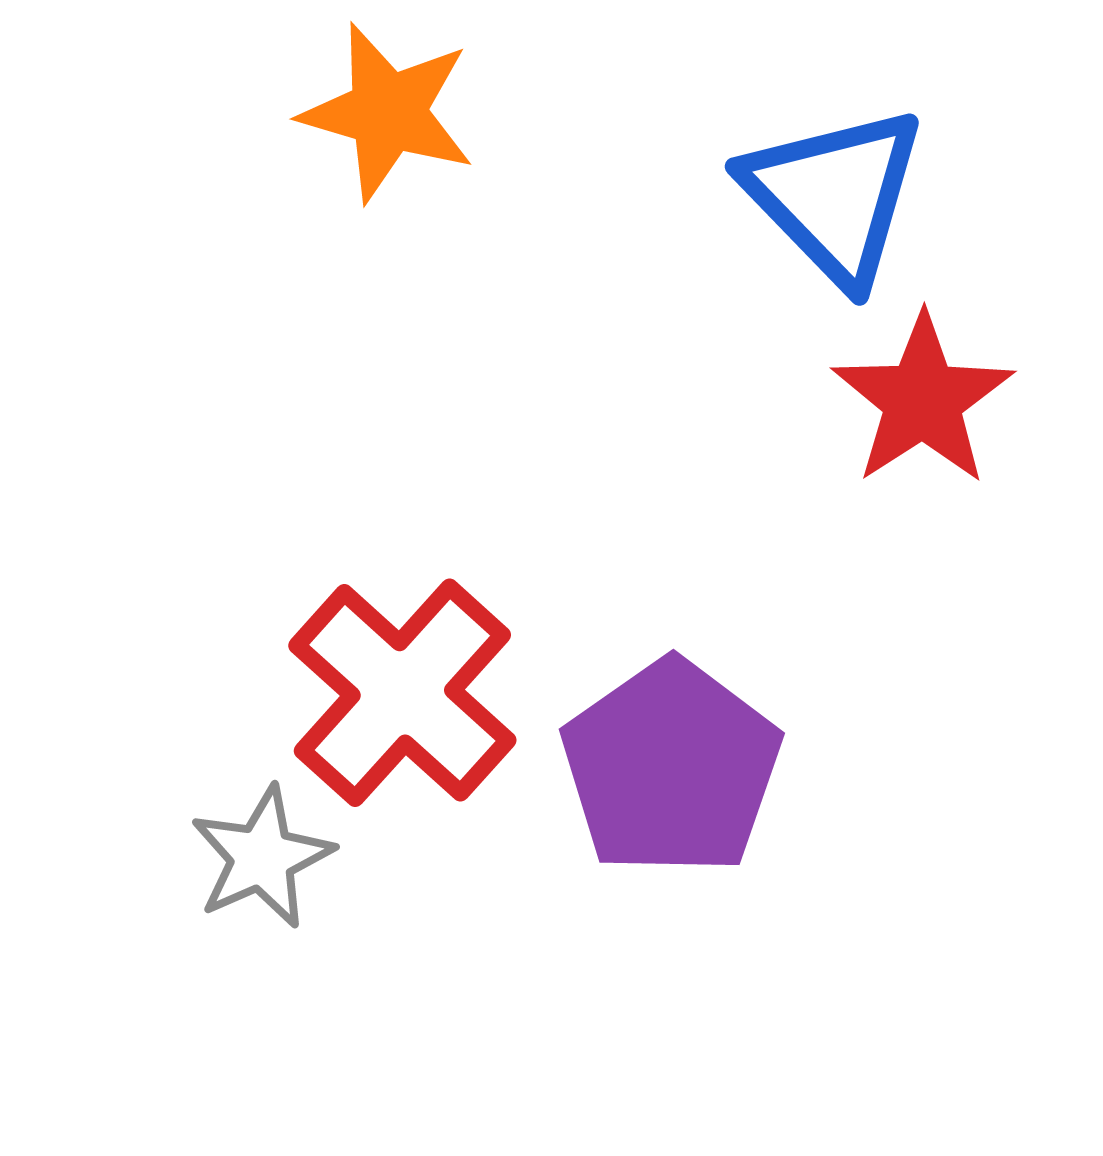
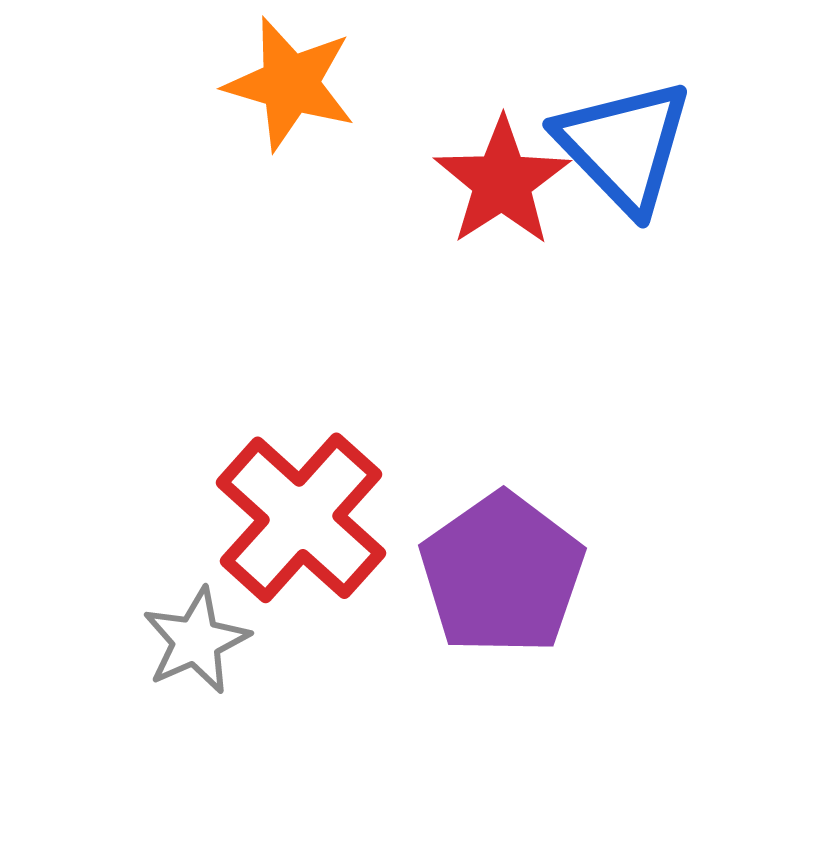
red star: (923, 400) -> (502, 182), moved

